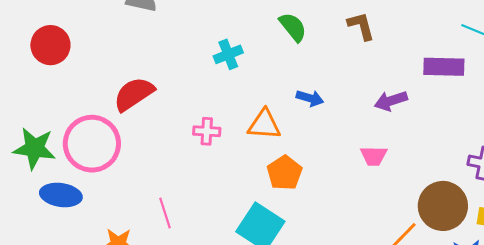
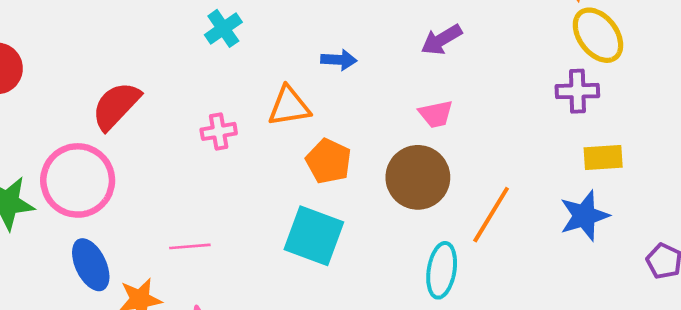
blue ellipse: (61, 195) -> (91, 265), moved, turned 69
brown circle: (443, 206) -> (418, 177), moved
pink line: (165, 213) -> (190, 246), turned -64

